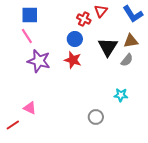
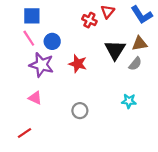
blue circle: (75, 39) -> (52, 41), moved
pink triangle: (30, 108) -> (35, 98), moved
gray circle: (96, 117) -> (80, 111), moved
red line: (13, 125) -> (24, 133), moved

